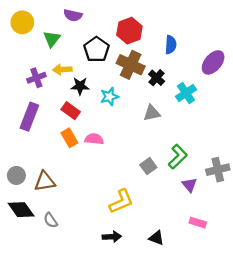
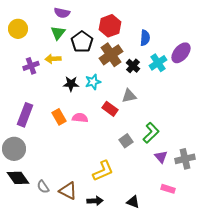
yellow circle: (22, 22) -> (18, 29), moved
green triangle: (52, 39) -> (58, 33), moved
brown cross: (131, 65) -> (111, 55), turned 30
black star: (80, 86) -> (71, 84), moved
cyan cross: (186, 93) -> (158, 63), moved
red rectangle: (71, 111) -> (110, 109), moved
purple rectangle: (29, 117) -> (25, 115), moved
gray cross: (218, 170) -> (185, 159), moved
gray circle: (16, 175) -> (14, 149), size x1.5
brown triangle: (45, 181) -> (68, 191), moved, turned 36

